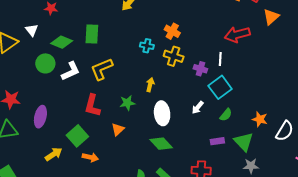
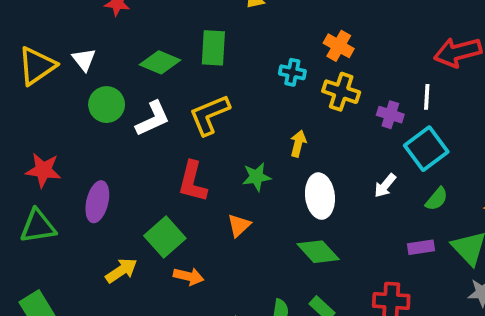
white triangle: (32, 30) -> (84, 60), moved
green rectangle: (92, 34) -> (213, 48), moved
green diamond: (62, 42) -> (160, 62), moved

